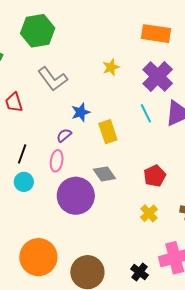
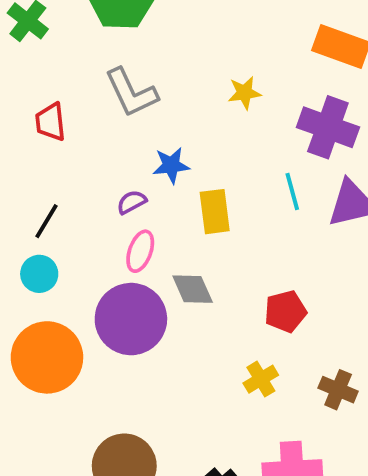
purple cross: (158, 77) -> (328, 127), turned -36
pink ellipse: (57, 161) -> (140, 251), moved
orange circle: (38, 257) -> (47, 357), moved

